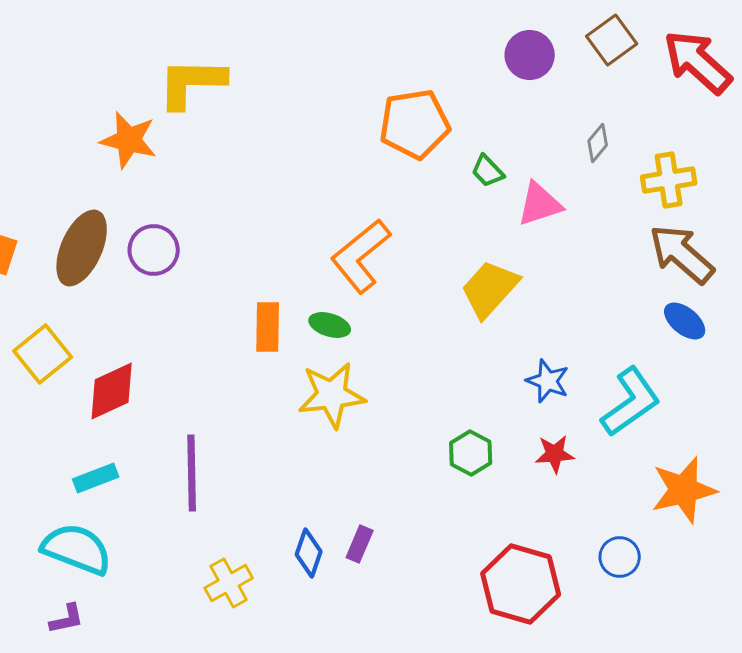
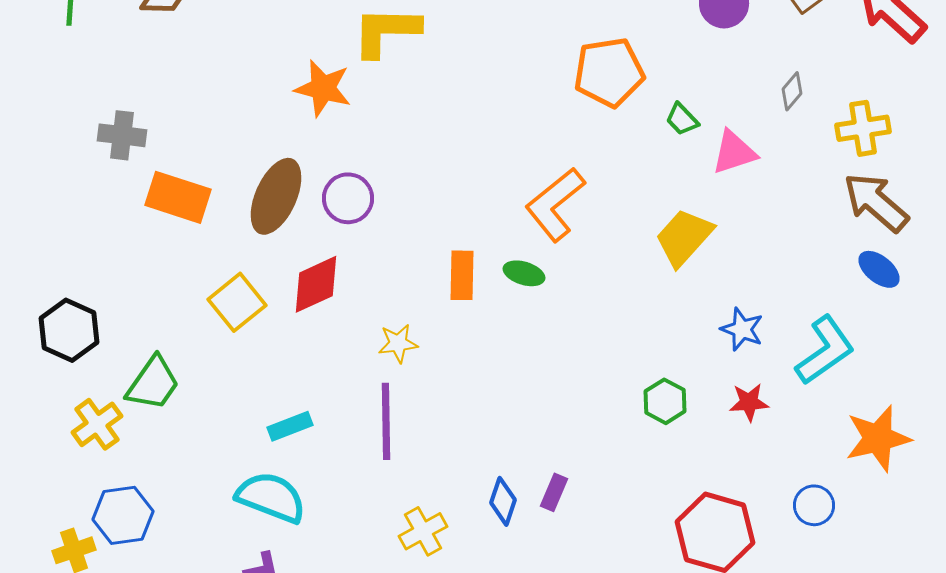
red diamond: (112, 391) -> (316, 284), moved
yellow star: (332, 395) -> (398, 343), moved, size x0.6

